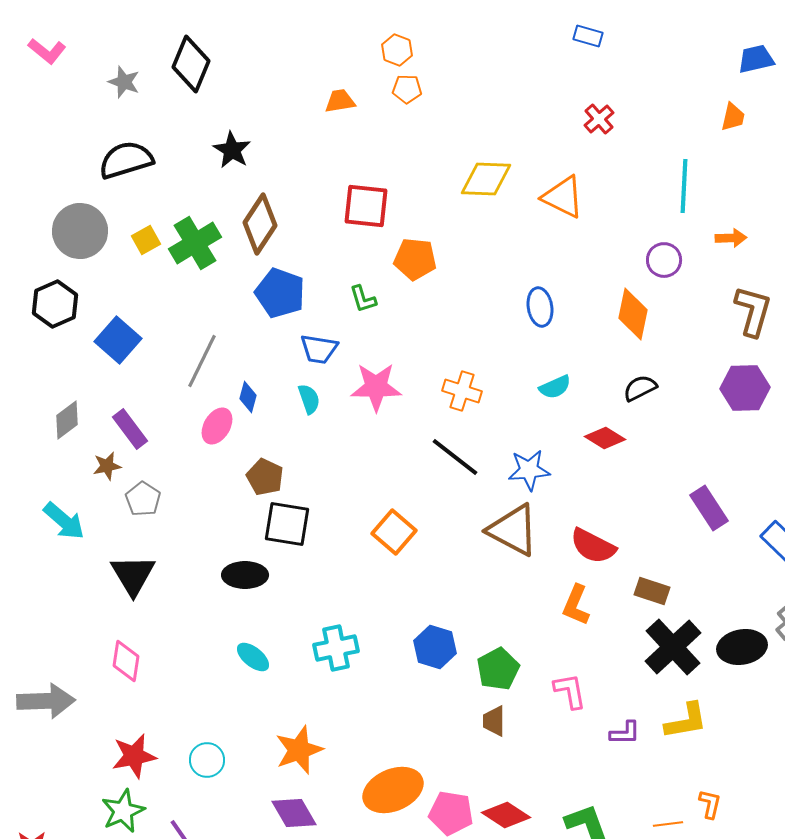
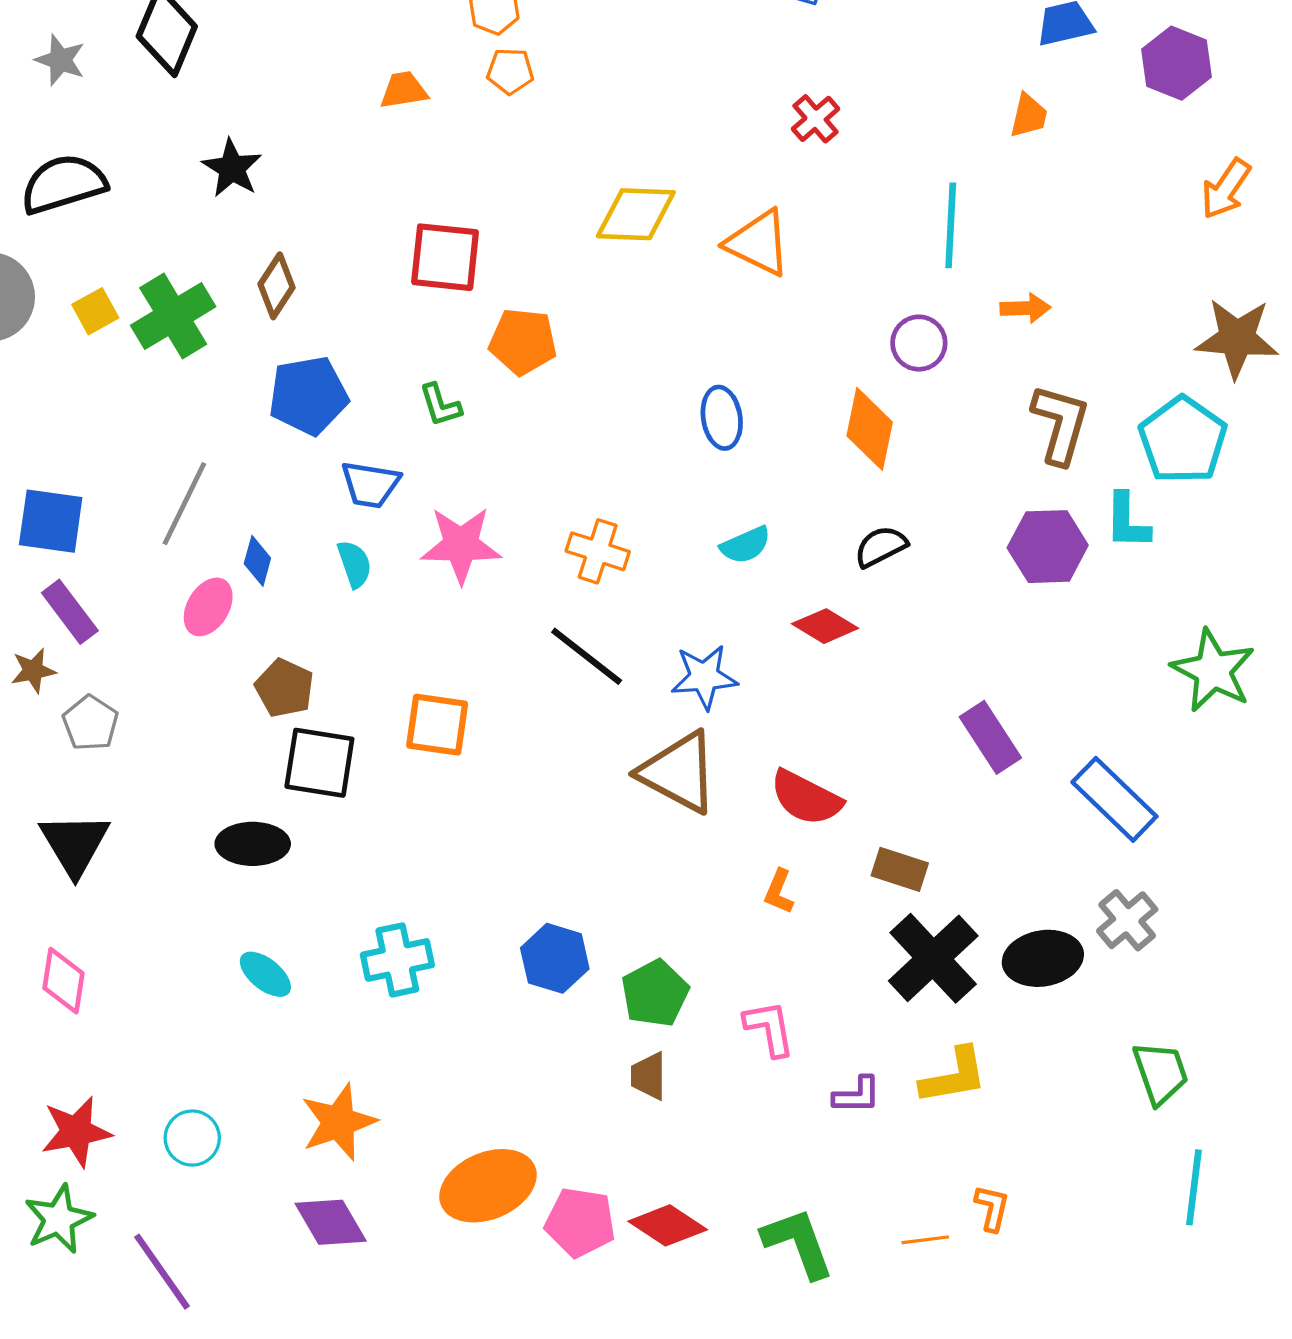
brown diamond: (260, 224) -> (277, 286), size x0.7
blue pentagon: (280, 293) -> (308, 395), turned -30
blue square: (118, 340) -> (51, 521), moved, turned -33
orange square: (394, 532) -> (437, 725), moved, turned -33
orange L-shape: (576, 605) -> (779, 892), size x0.7

